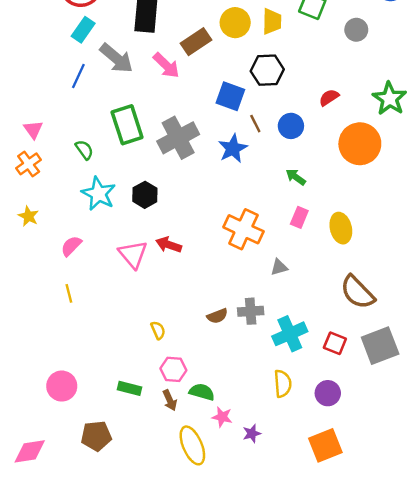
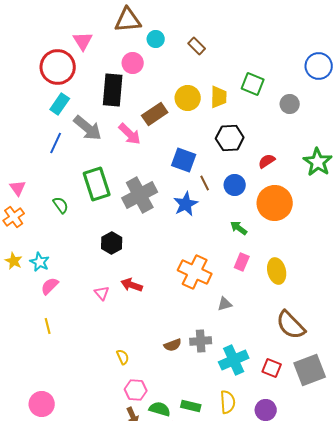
black hexagon: (267, 70) -> (230, 138), moved
orange circle: (360, 144) -> (275, 203), moved
cyan star: (99, 194) -> (40, 262), moved, size x0.7
pink triangle: (133, 254) -> (102, 293), size x0.6
green rectangle: (129, 388) -> (191, 406), moved

